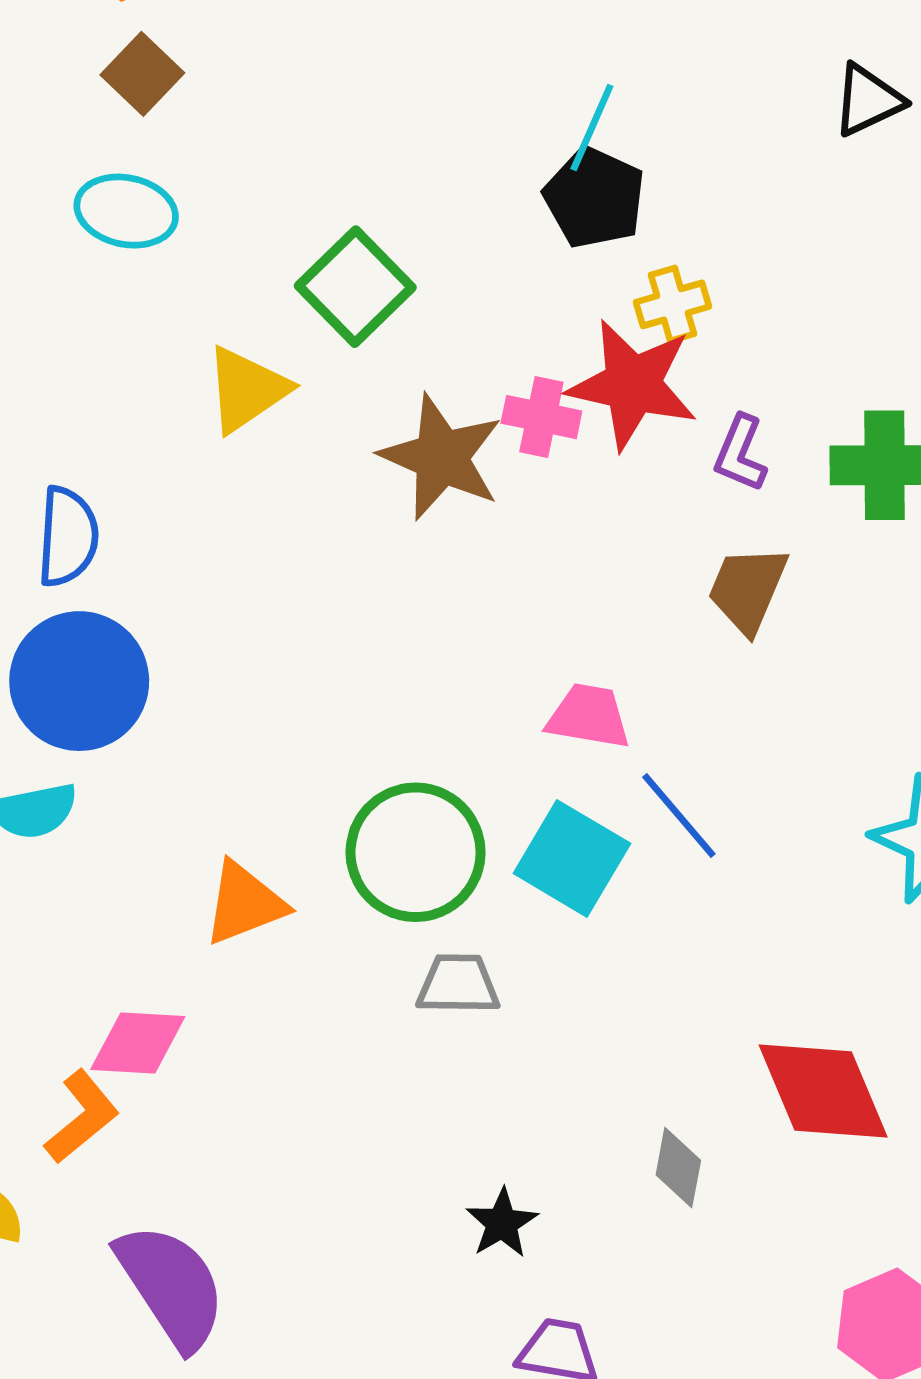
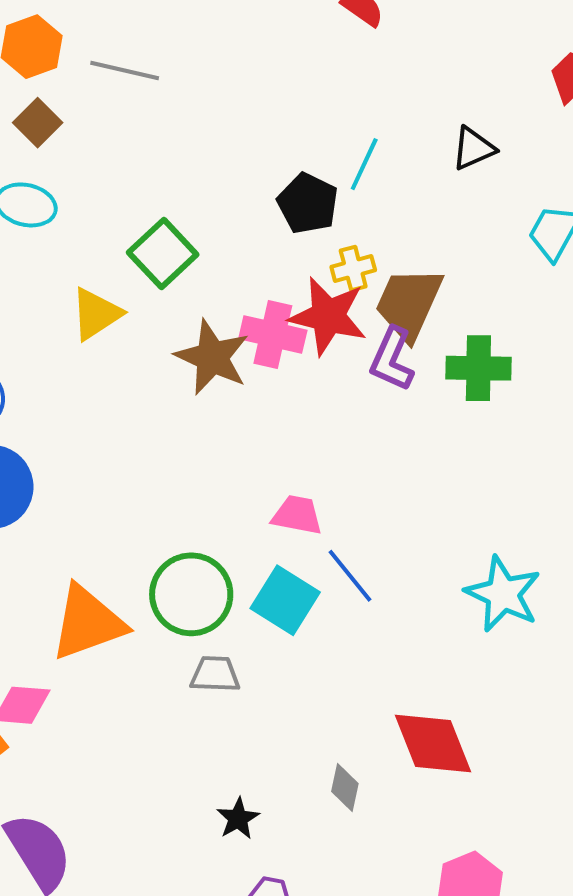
cyan line: (592, 128) -> (364, 164), moved
pink cross: (541, 417) -> (273, 334), size x1.4
purple L-shape: (740, 453) -> (392, 359), size x1.4
brown trapezoid: (748, 589) -> (409, 304), moved, size x1.4
orange triangle: (244, 903) -> (88, 623), size x1.5

